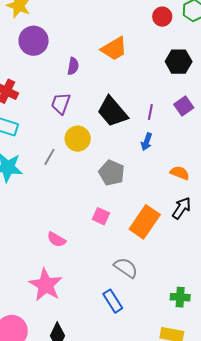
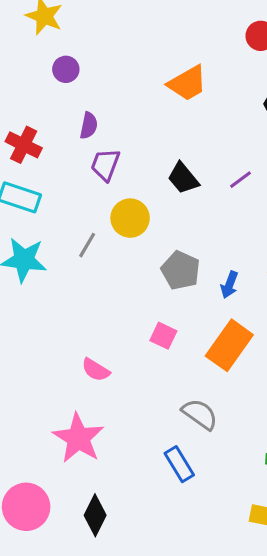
purple circle: (34, 41) -> (66, 69), size x0.6
purple semicircle: (73, 66) -> (89, 126), moved
black trapezoid: (112, 112) -> (183, 178), size x0.7
purple line: (150, 112) -> (241, 180), turned 42
blue arrow: (147, 142) -> (229, 285), moved

